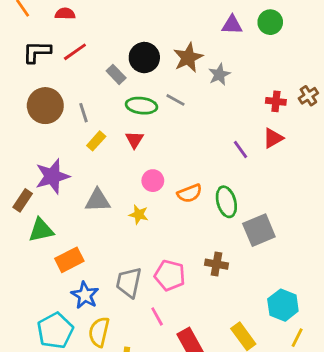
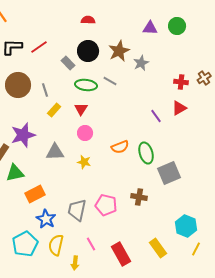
red semicircle: (65, 14) -> (88, 20), moved
pink circle: (153, 181) -> (85, 133), moved
pink line: (157, 316) -> (91, 244), moved

